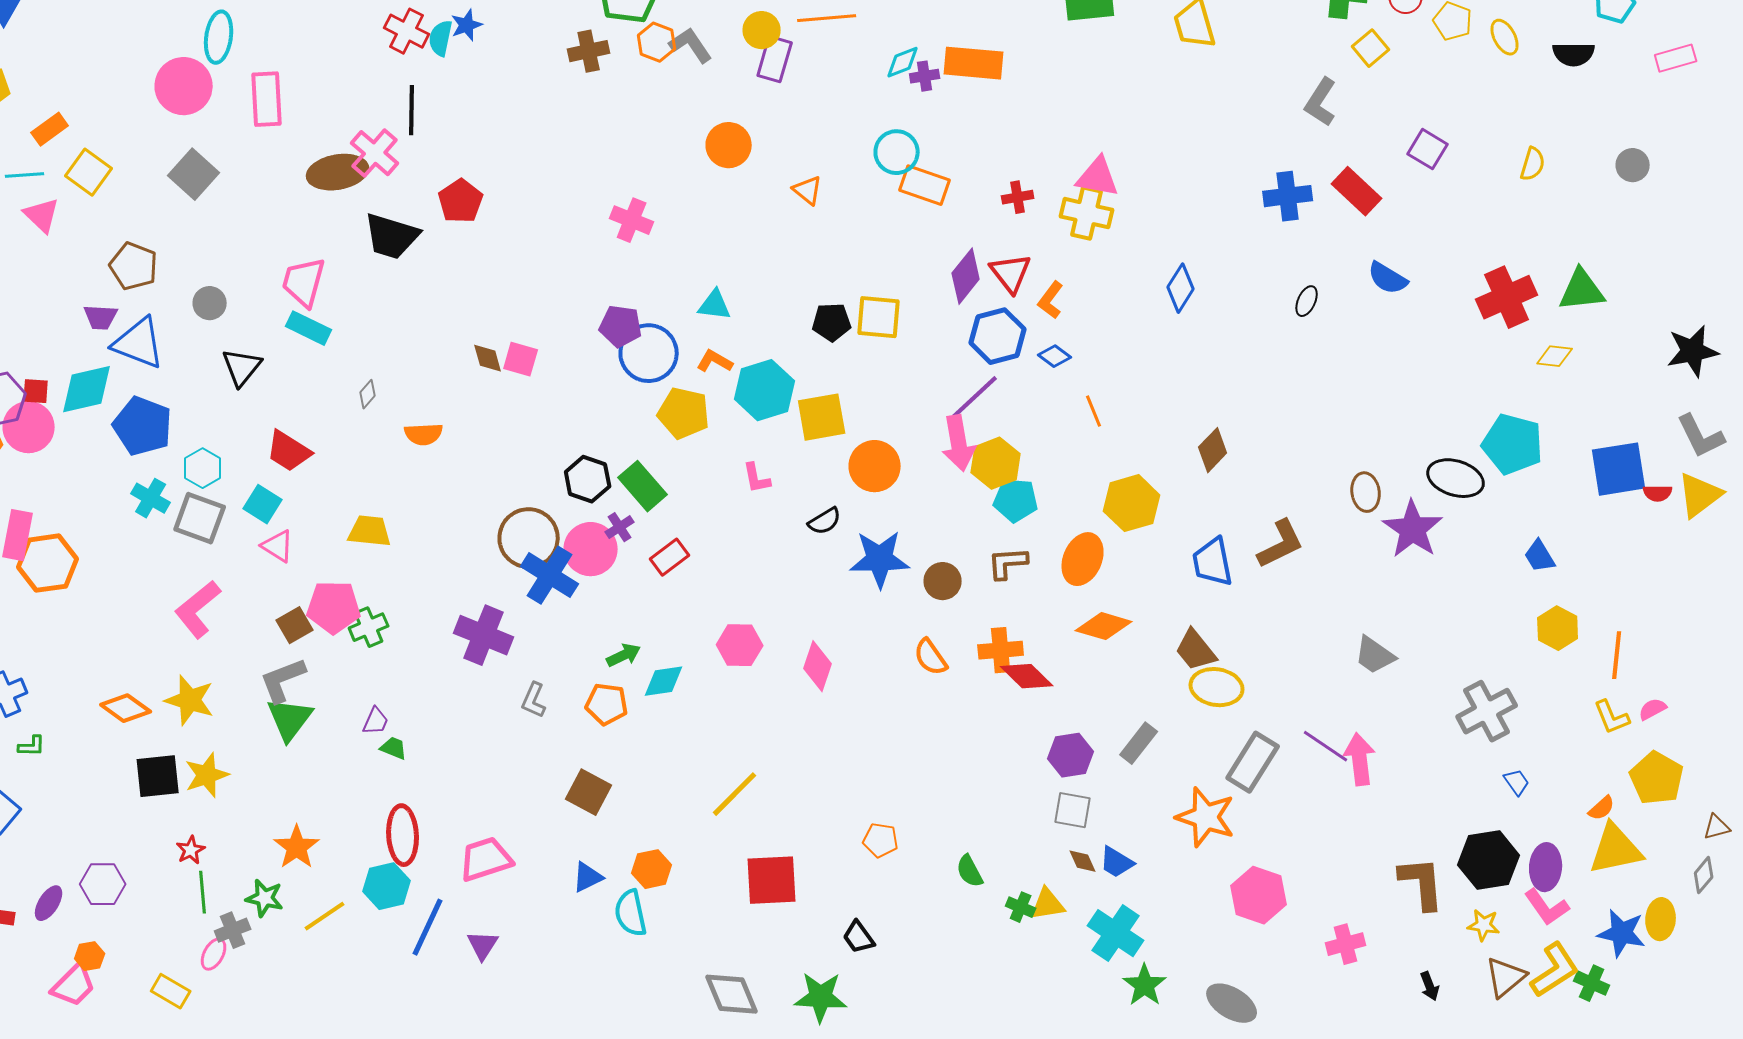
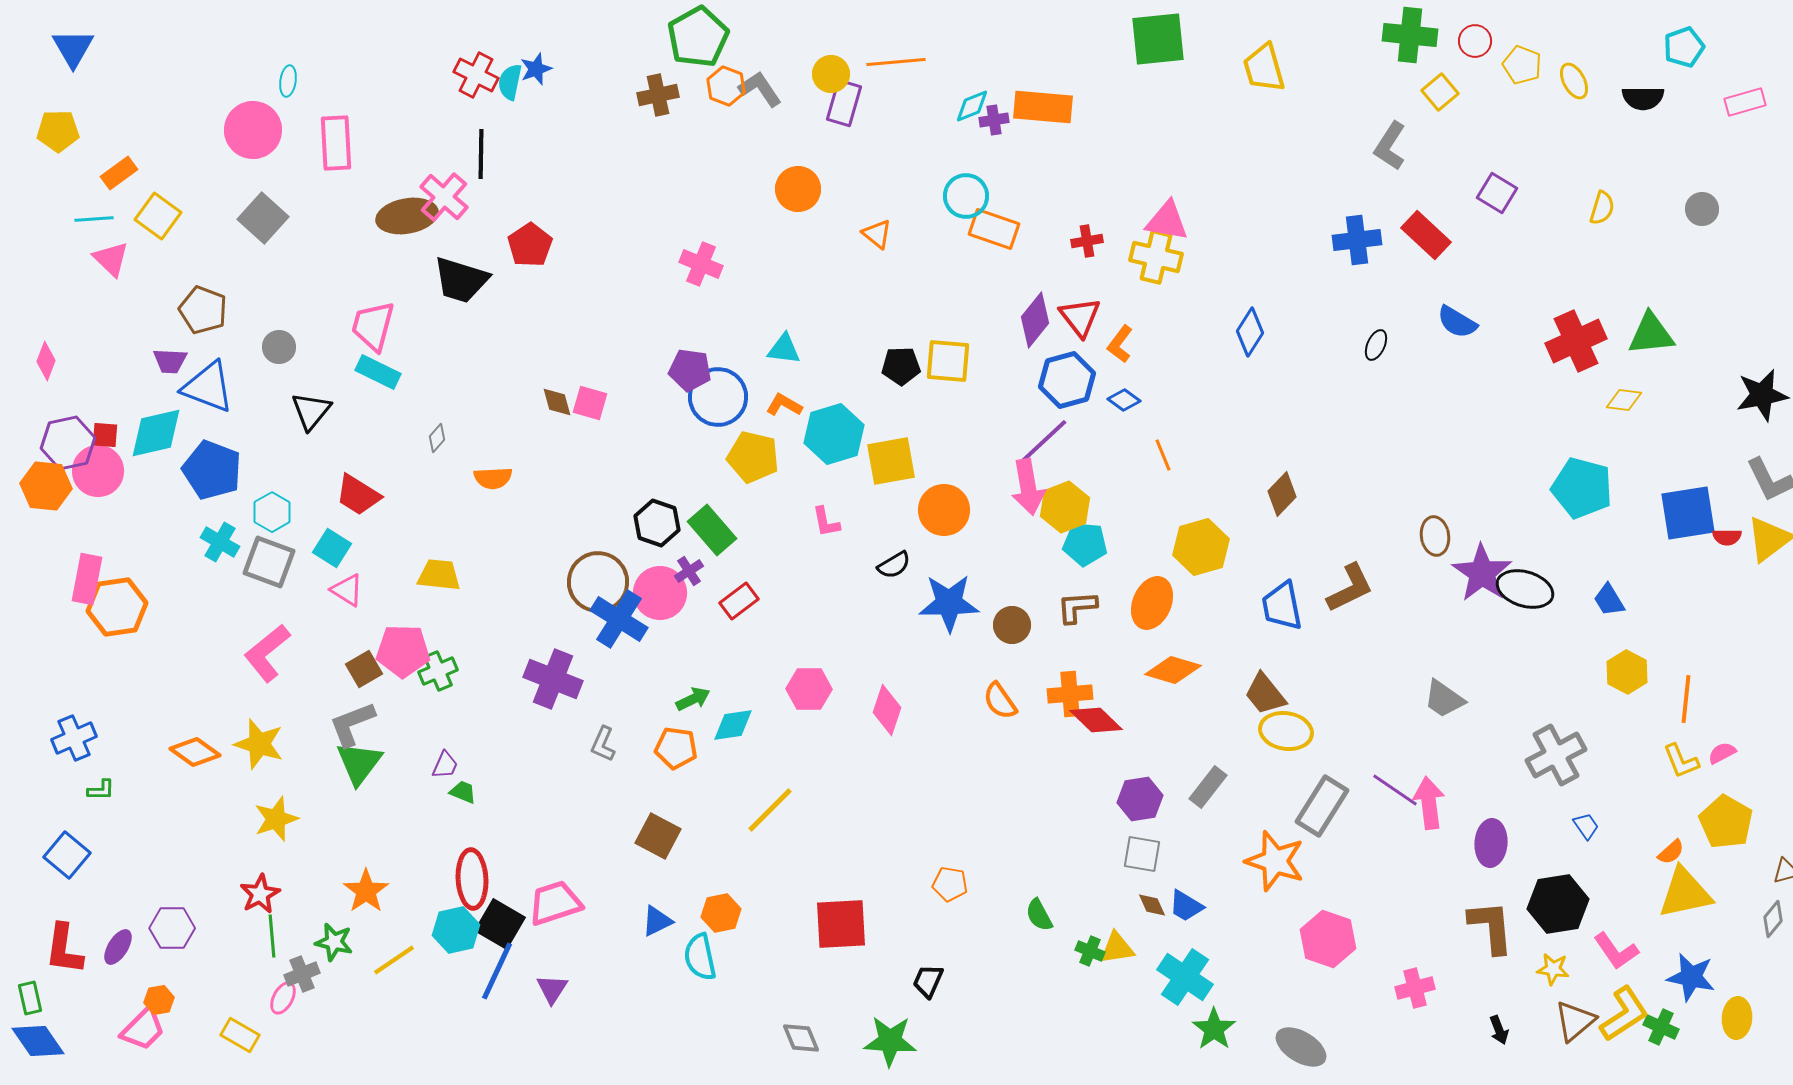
cyan ellipse: (219, 37) -> (288, 81), size x0.6
black ellipse: (1456, 478) -> (1525, 589), moved
black square: (158, 776) -> (500, 924), moved, turned 36
yellow line: (735, 794) -> (770, 810), moved
red star: (191, 850) -> (260, 894), size x1.4
purple ellipse: (1546, 867) -> (1491, 843), moved
yellow ellipse: (1661, 919) -> (1737, 1018), moved
black trapezoid: (859, 937) -> (928, 981), turned 60
gray diamond: (732, 994) -> (801, 1038), size x0.7

